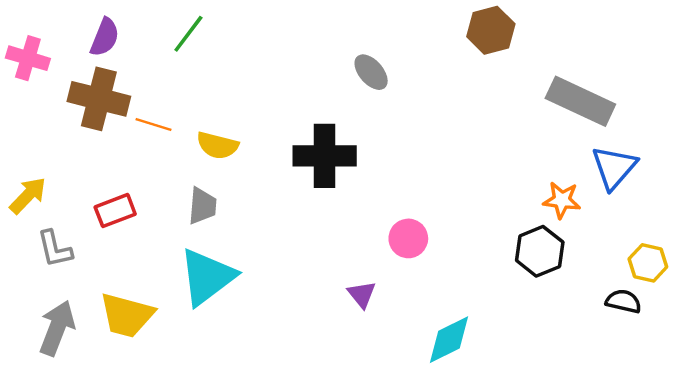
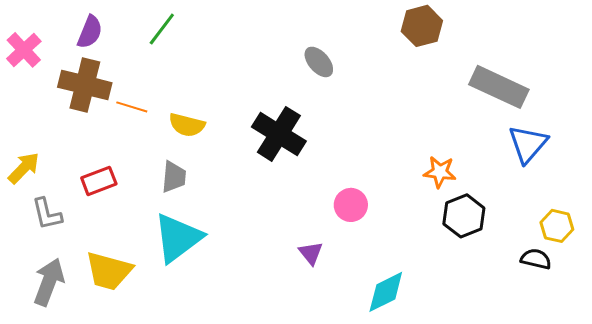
pink cross: (28, 58) -> (24, 50), turned 30
black cross: (325, 156) -> (279, 134), turned 32
orange star: (562, 200) -> (440, 172), moved

